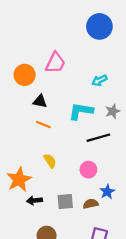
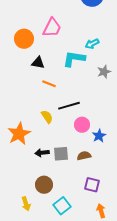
cyan L-shape: (81, 111) -> (74, 59), moved
orange line: (43, 124) -> (49, 84), moved
black line: (98, 138) -> (69, 106), moved
blue star: (107, 192) -> (99, 136), moved
black arrow: (34, 200) -> (42, 153), moved

